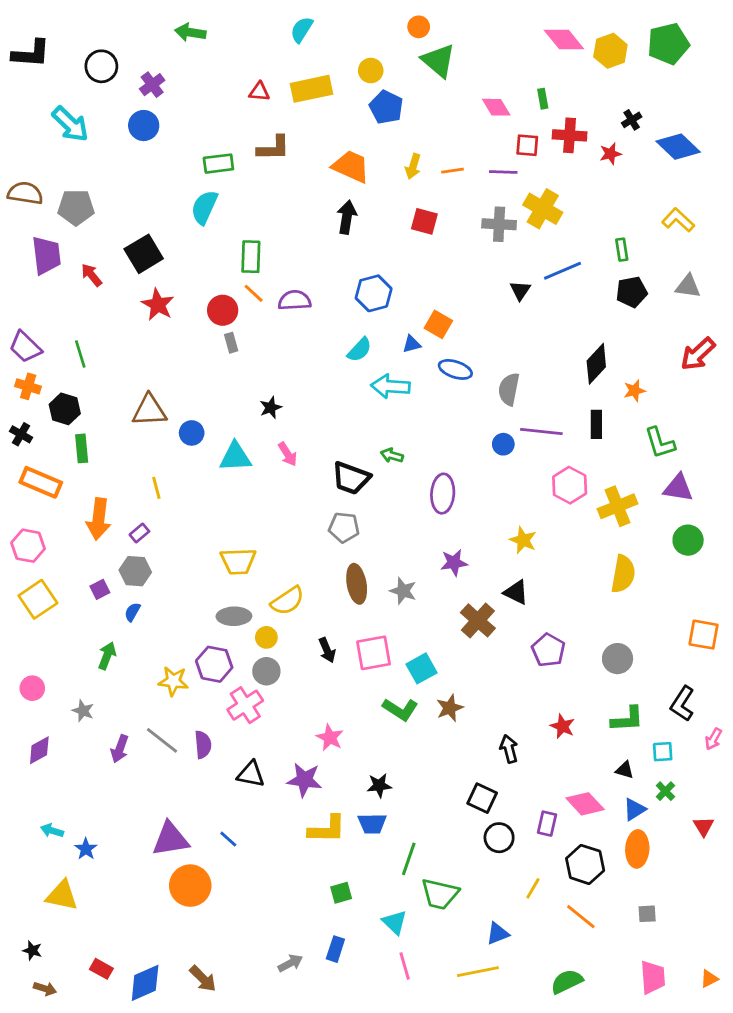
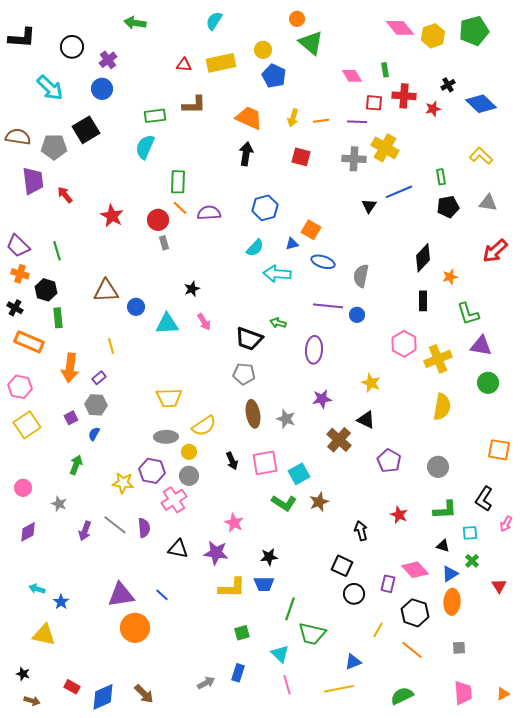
black square: (144, 254) -> (86, 130), moved
purple line: (541, 432) -> (328, 306), moved

